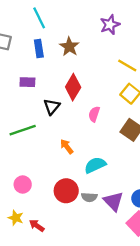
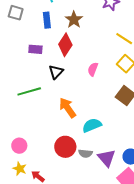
red diamond: (73, 87) -> (65, 45), moved
pink semicircle: (94, 114) -> (93, 69), moved
orange arrow: (67, 147) -> (68, 108), size x1.5
pink circle: (23, 185) -> (19, 146), moved

